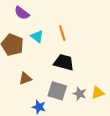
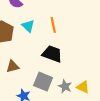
yellow triangle: (98, 93) -> (83, 87), turned 40

